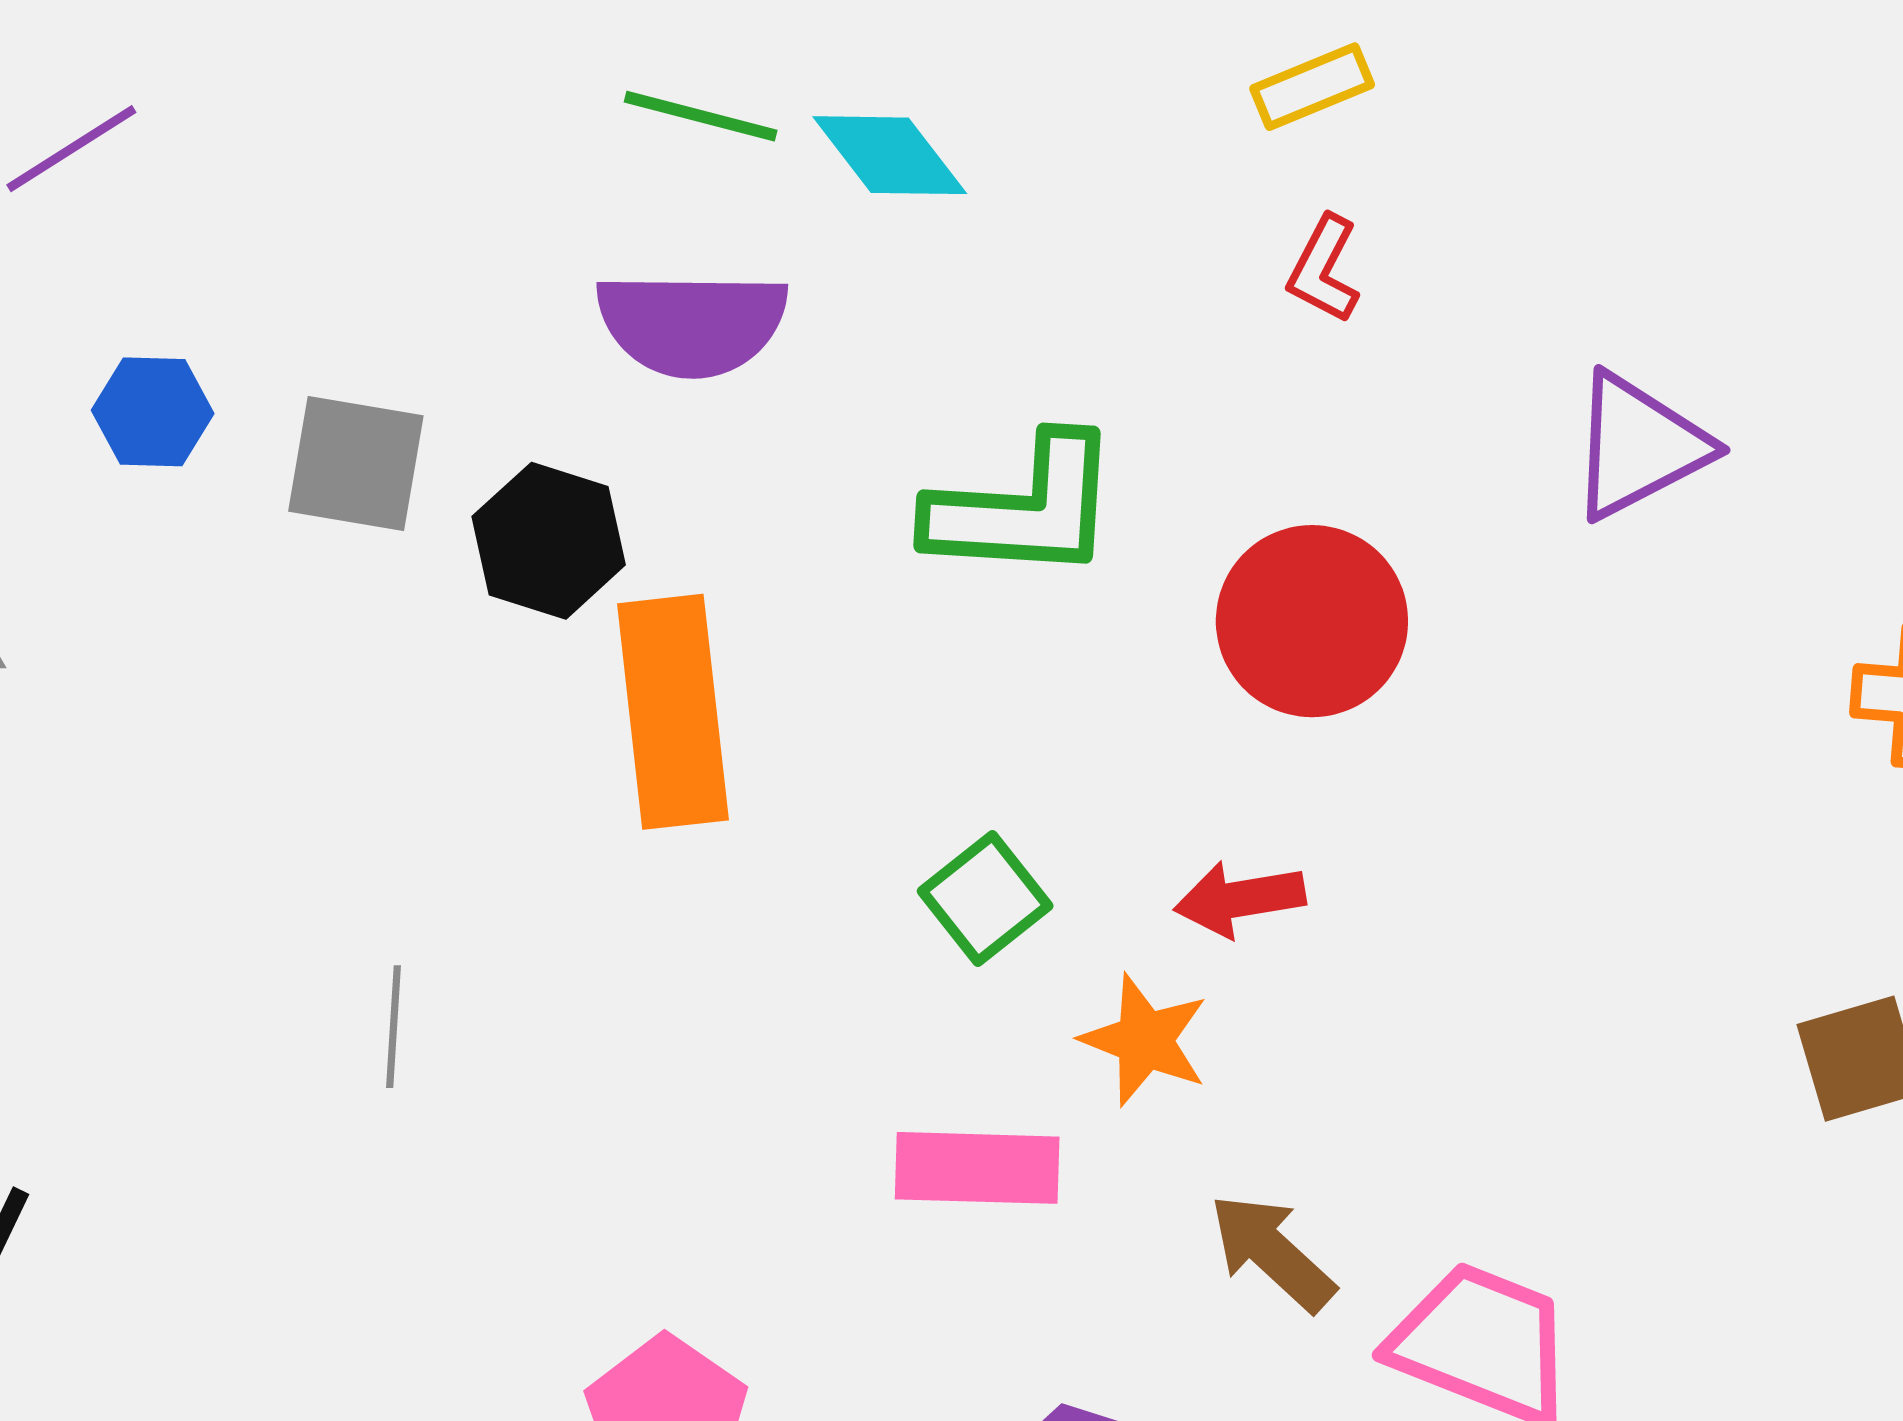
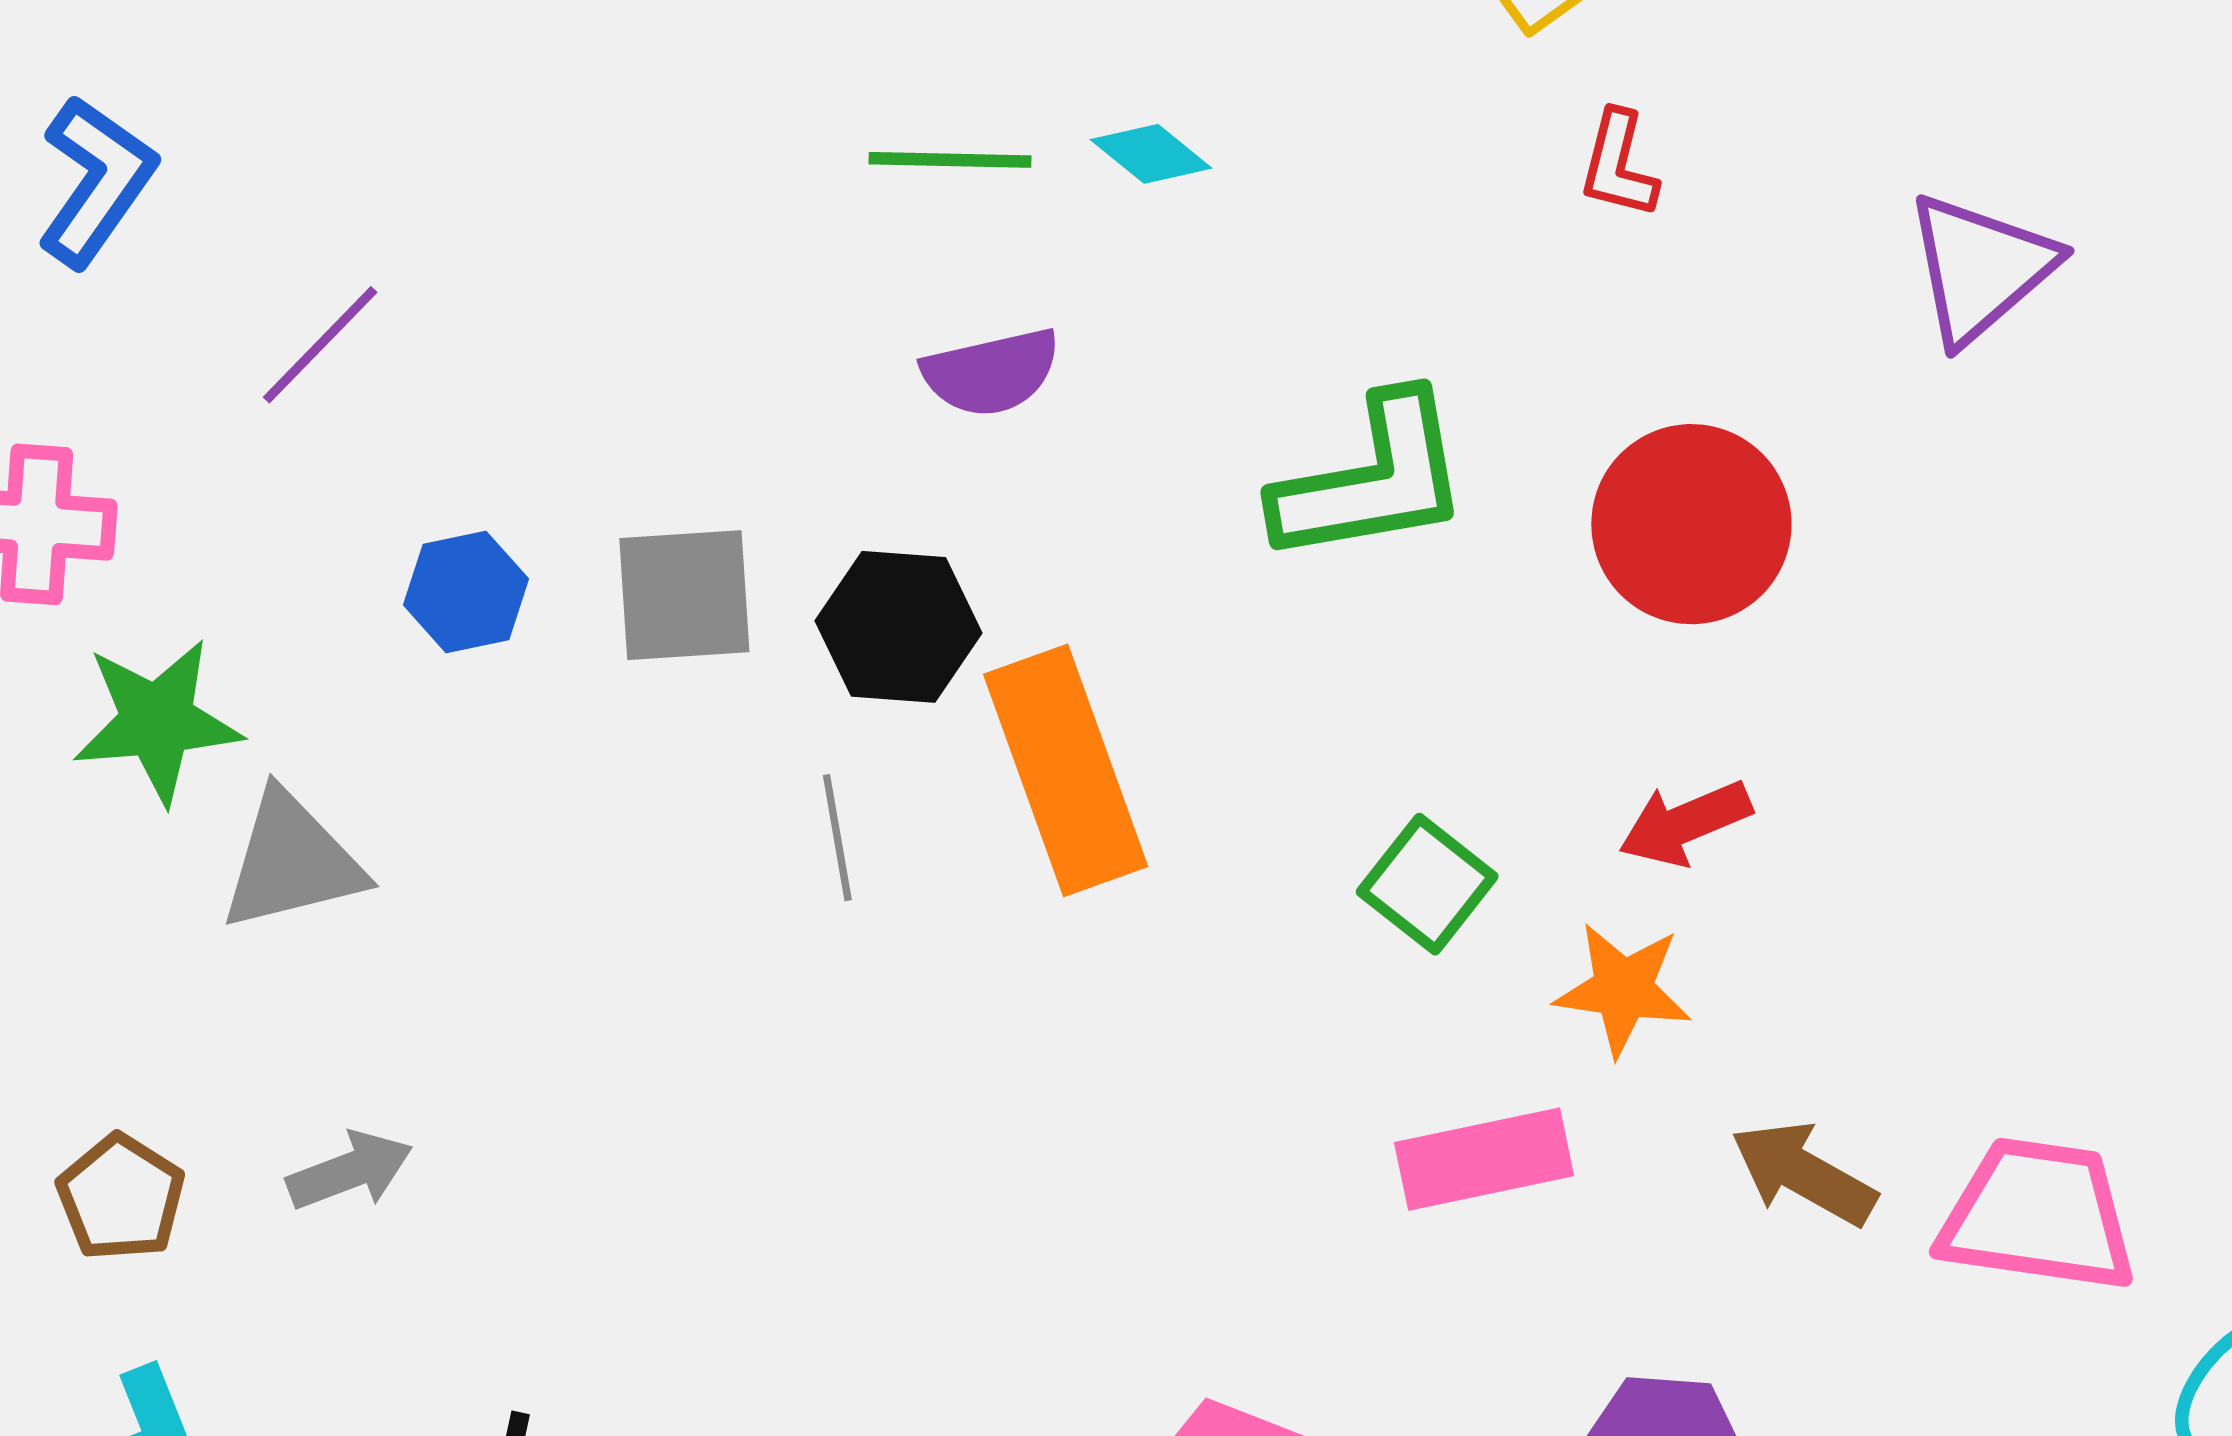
cyan diamond: (890, 155) -> (1151, 154), size x0.7
purple semicircle: (692, 324) -> (991, 372), size x0.7
gray line: (393, 1027) -> (837, 838), moved

